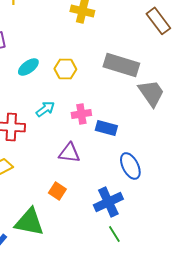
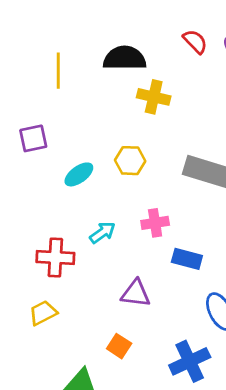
yellow hexagon: (65, 69) -> (130, 161), moved
pink cross: (81, 114) -> (155, 223), moved

